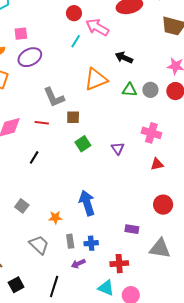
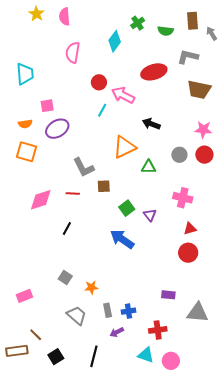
green triangle: (129, 90) -> (149, 167), moved
green square: (83, 144) -> (127, 208), moved
blue arrow: (87, 203) -> (122, 239), moved, turned -35
red circle: (163, 205) -> (188, 253), moved
gray square: (22, 206) -> (65, 278), moved

